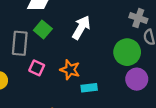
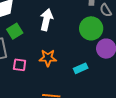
green square: (43, 30) -> (15, 31), turned 35
cyan rectangle: (89, 88) -> (81, 68), moved

